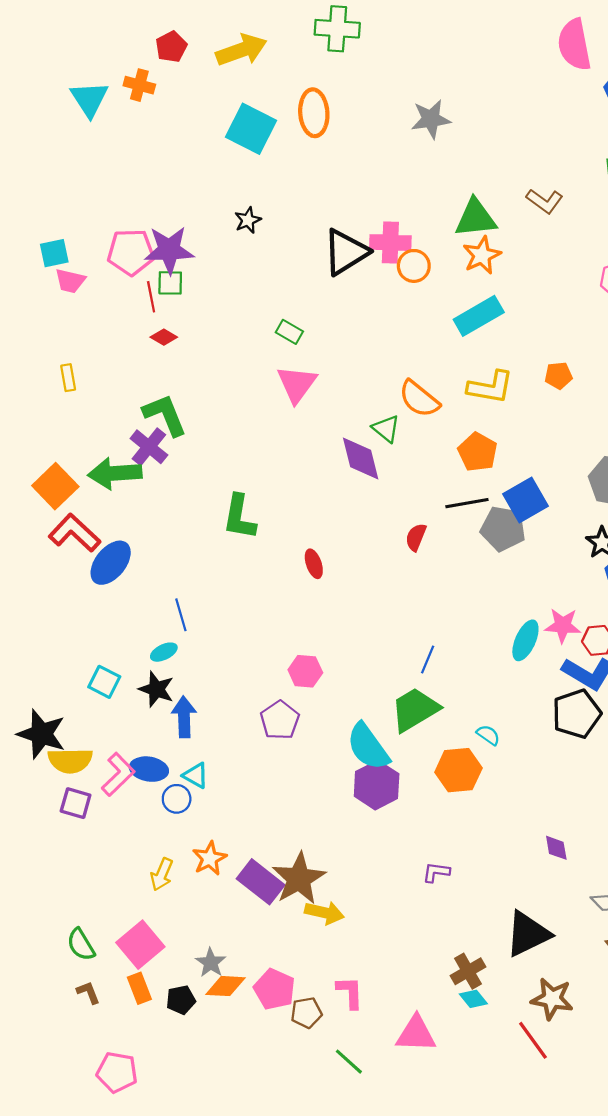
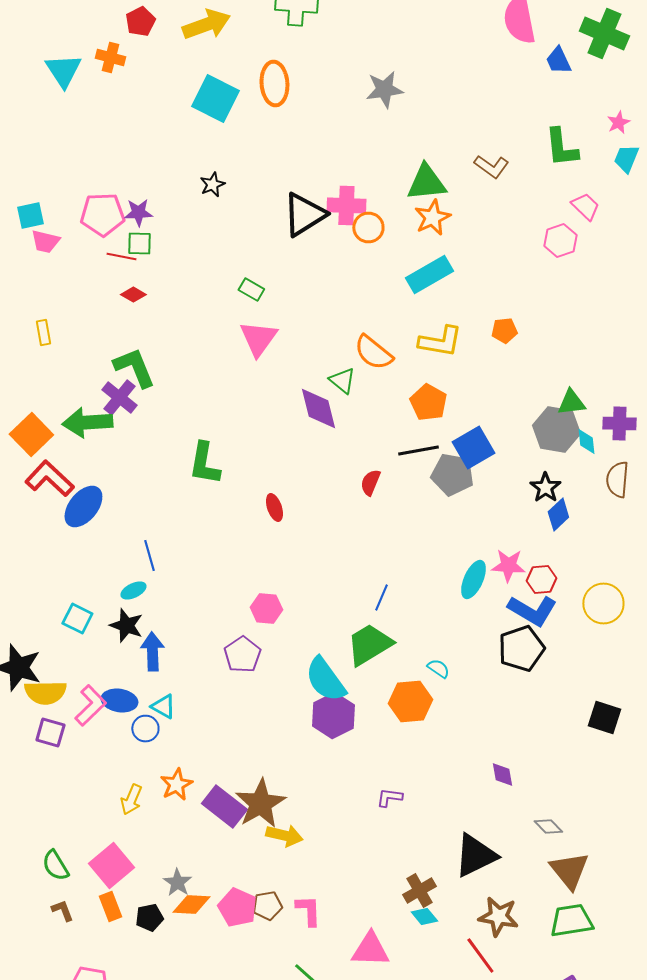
purple star: (169, 250) -> (138, 212), size x0.6
red line: (151, 297) -> (121, 256), turned -68
brown pentagon: (306, 1013) -> (267, 906), moved

